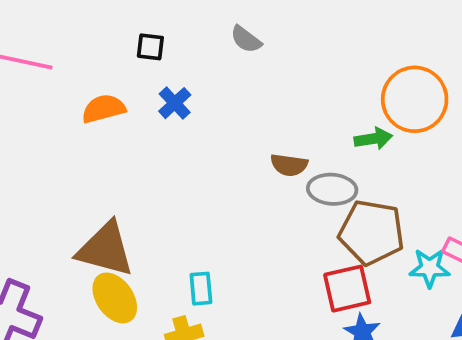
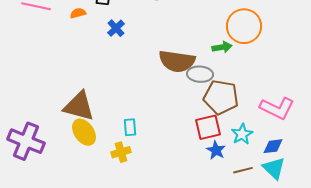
orange semicircle: (104, 109) -> (78, 13), moved, size x0.7
brown semicircle: (289, 165) -> (177, 61), size x1.8
cyan star: (430, 268) -> (242, 134), moved, turned -30

